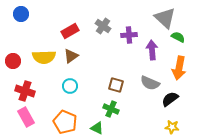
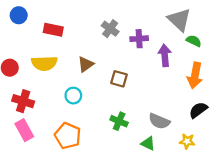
red rectangle: (70, 31) -> (53, 30), moved, turned 42
brown triangle: (71, 56) -> (86, 64), moved
gray semicircle: (150, 83) -> (159, 121), moved
brown square: (116, 85) -> (119, 79), moved
black semicircle: (170, 99) -> (198, 110), moved
green triangle: (97, 128) -> (148, 144), moved

